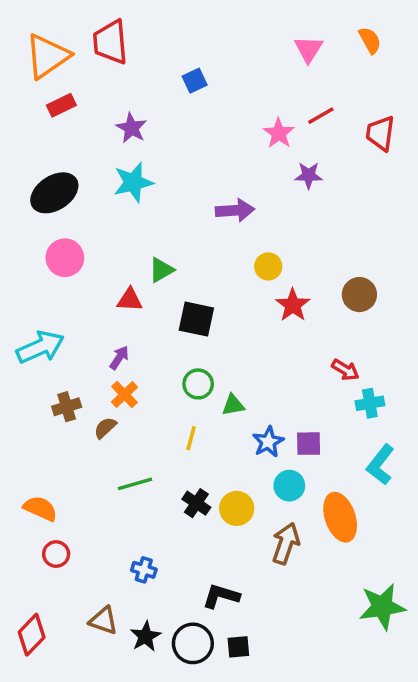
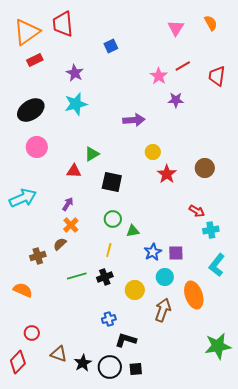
brown cross: (67, 407) -> (38, 256), moved
black cross: (196, 503) -> (105, 277), moved, turned 35
red circle: (56, 554) -> (32, 333), moved
blue cross: (144, 570) -> (109, 319), moved, turned -32

